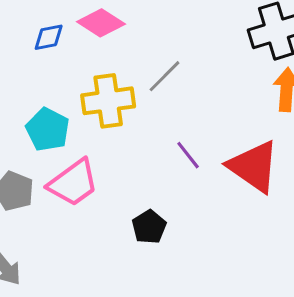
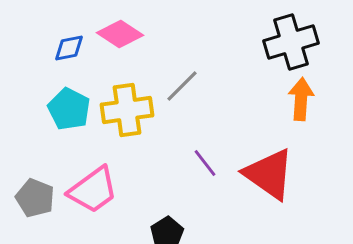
cyan pentagon: (48, 130) -> (69, 109), moved

